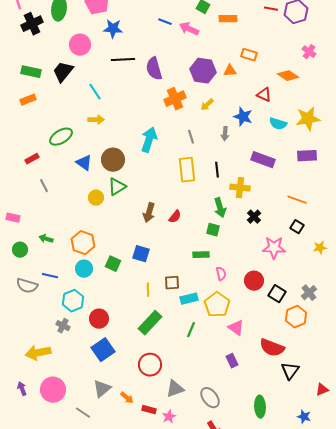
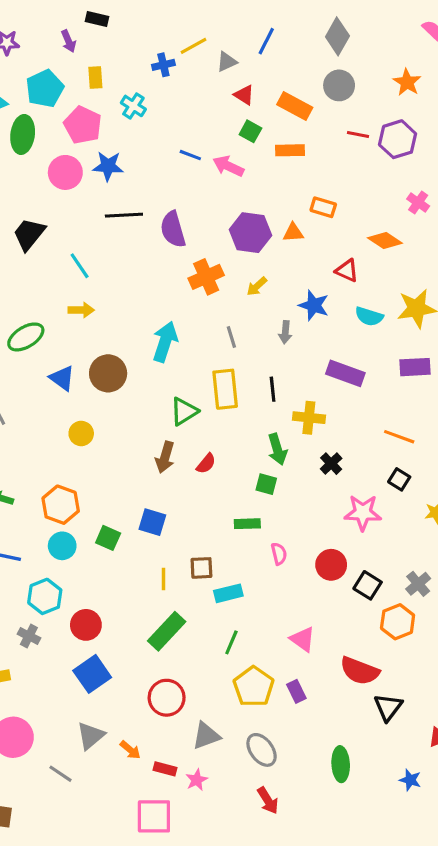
pink circle: (80, 45) -> (65, 172), moved
green triangle: (117, 187) -> (184, 411), moved
yellow pentagon: (217, 305) -> (254, 687), moved

